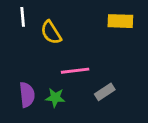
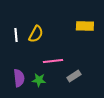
white line: (23, 17) -> (16, 35), moved
yellow semicircle: (51, 32) -> (36, 34), turned -120

